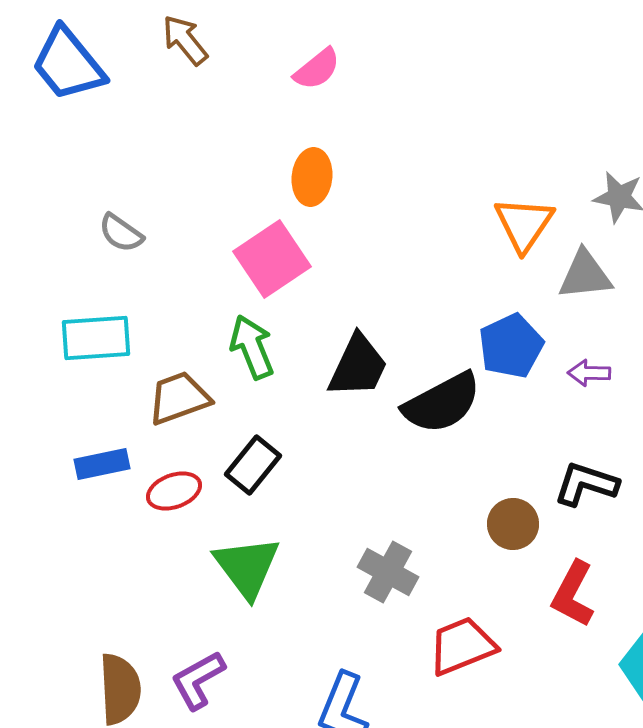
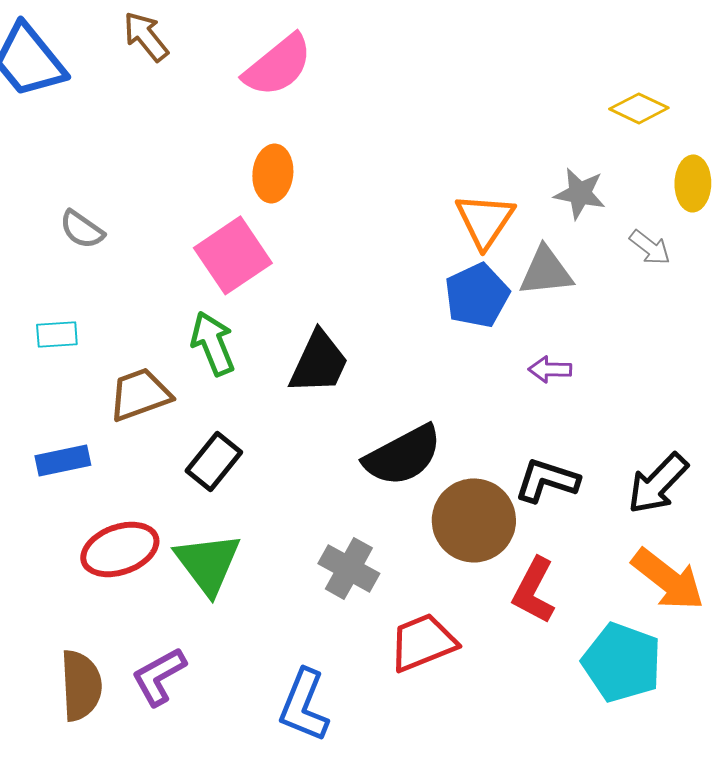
pink semicircle: (317, 69) -> (278, 65), size x1.5
cyan rectangle: (96, 338) -> (57, 334), size x0.6
blue pentagon: (511, 346) -> (477, 295), moved
black semicircle: (442, 403) -> (403, 455), moved
red ellipse: (174, 491) -> (120, 549), moved, size x1.4
brown circle: (513, 524) -> (474, 520), size x1.6

